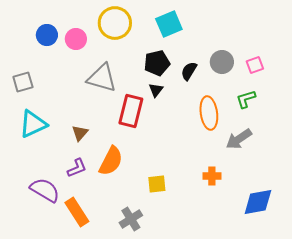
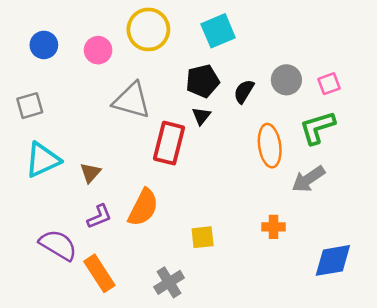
blue circle: (47, 35) -> (44, 45), moved
green L-shape: (246, 99) -> (317, 128), size x1.4
brown triangle: (80, 133) -> (90, 173), moved

